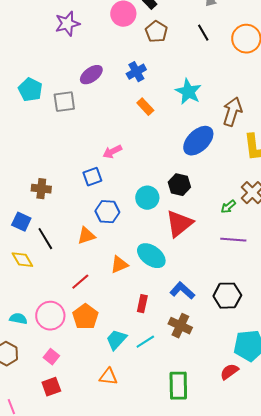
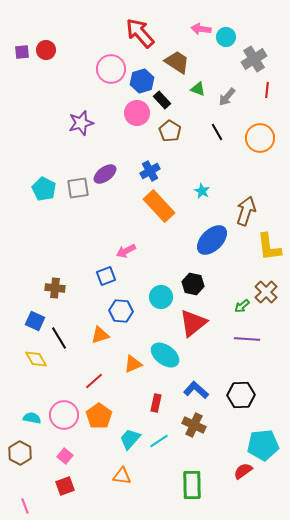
cyan star: (188, 92) -> (202, 191), size x0.6
gray square: (64, 102) -> (78, 188), moved
orange rectangle: (145, 107) -> (159, 206), size x1.8

